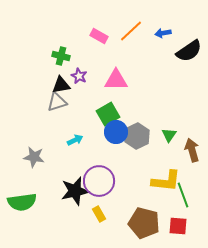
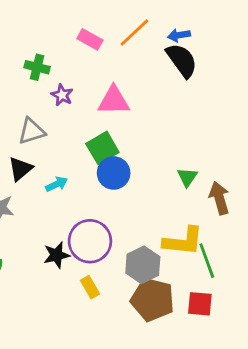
black semicircle: (189, 51) -> (182, 60), moved, turned -92
black triangle: (61, 85) -> (20, 169), moved, turned -30
gray hexagon: (137, 136) -> (143, 265), moved
black star: (75, 191) -> (57, 255), size x0.7

